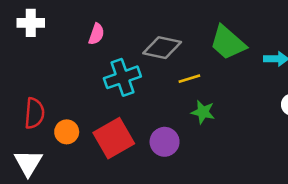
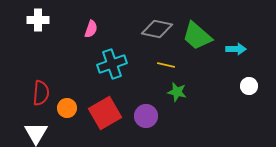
gray diamond: (162, 48) -> (157, 29), moved
yellow line: (189, 79) -> (166, 65), turned 30

